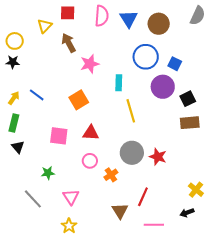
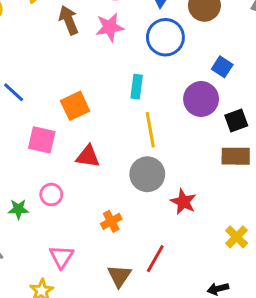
blue circle: (146, 57) -> (165, 37), moved
pink star: (90, 64) -> (110, 27), moved
pink square: (59, 136) -> (42, 140), moved
gray circle: (132, 153) -> (147, 174), moved
pink circle: (90, 161) -> (51, 195), moved
yellow cross: (196, 190) -> (237, 237), moved
pink triangle: (71, 197) -> (61, 257), moved

